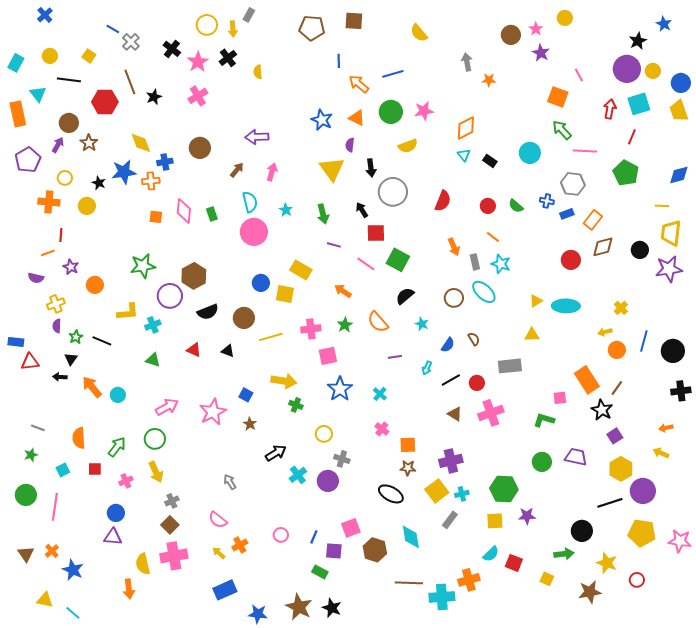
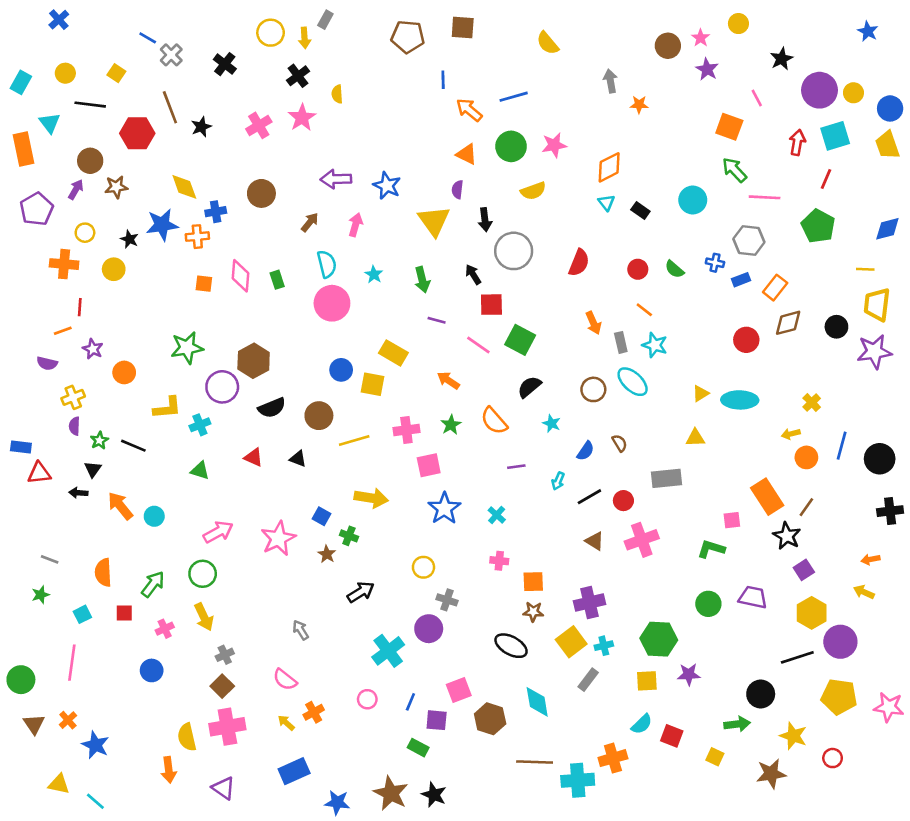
black star: (638, 41) -> (782, 59), moved
pink star: (198, 62) -> (302, 118), moved
blue star: (322, 120) -> (387, 186), moved
brown star: (89, 143) -> (116, 187), turned 30
green cross: (296, 405) -> (349, 536), moved
pink cross: (382, 429) -> (499, 561), turned -32
cyan cross: (298, 475) -> (388, 651), moved, size x1.4
green circle: (26, 495) -> (21, 680), moved
purple triangle: (113, 537) -> (223, 788), moved, turned 30

